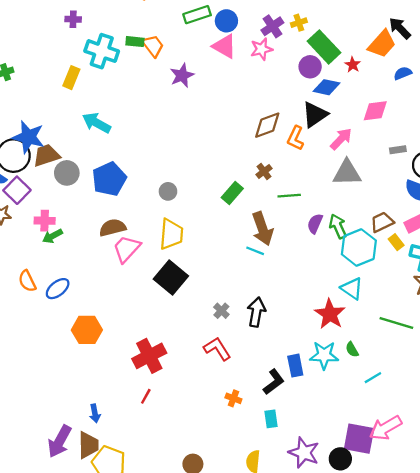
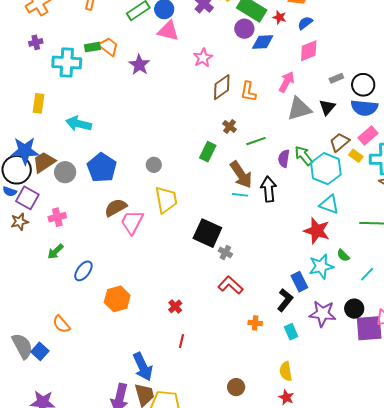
pink star: (261, 49) -> (203, 58), moved
blue semicircle: (403, 73) -> (305, 23), moved
yellow rectangle: (71, 78) -> (39, 103), moved
black triangle: (315, 114) -> (327, 107), moved, size x0.7
green arrow: (52, 236) -> (56, 251), moved
black square: (171, 277) -> (207, 233), moved
orange semicircle: (27, 281) -> (61, 324), moved
black arrow: (256, 312) -> (269, 189), moved
red cross: (149, 356) -> (175, 306), size x0.5
blue arrow: (95, 413) -> (143, 367), size x1.8
purple star: (304, 453) -> (323, 314), moved
black circle: (340, 459) -> (354, 309), moved

